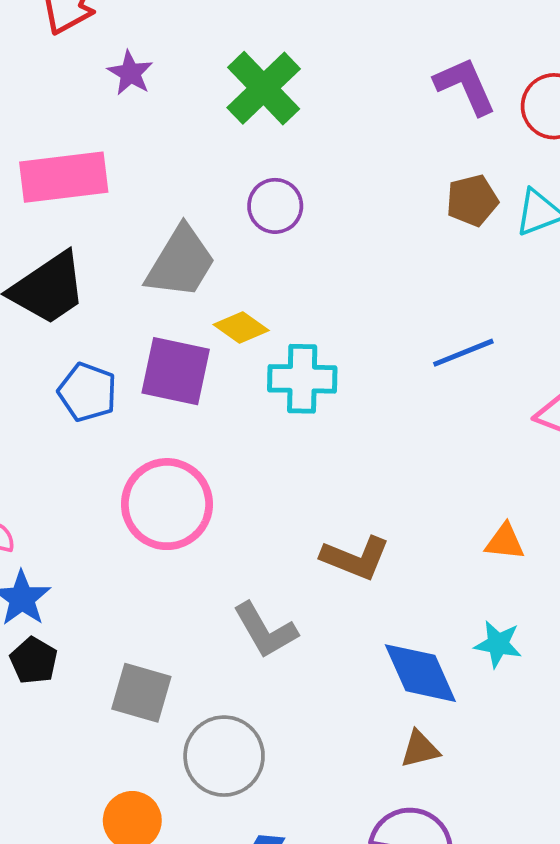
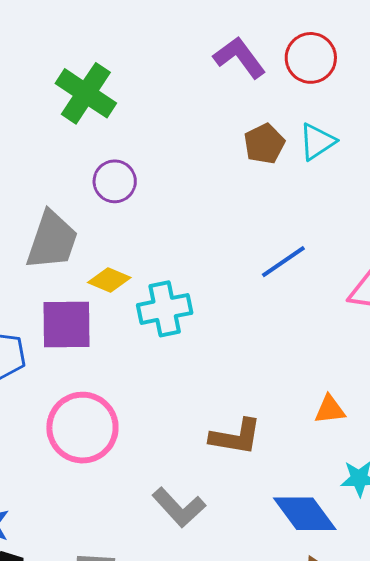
orange triangle: (505, 542) -> (330, 410), moved

